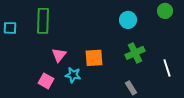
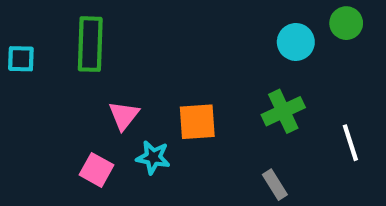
cyan circle: (128, 20) -> (296, 42), moved

